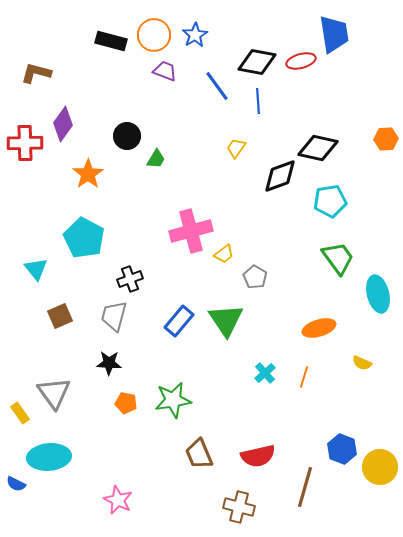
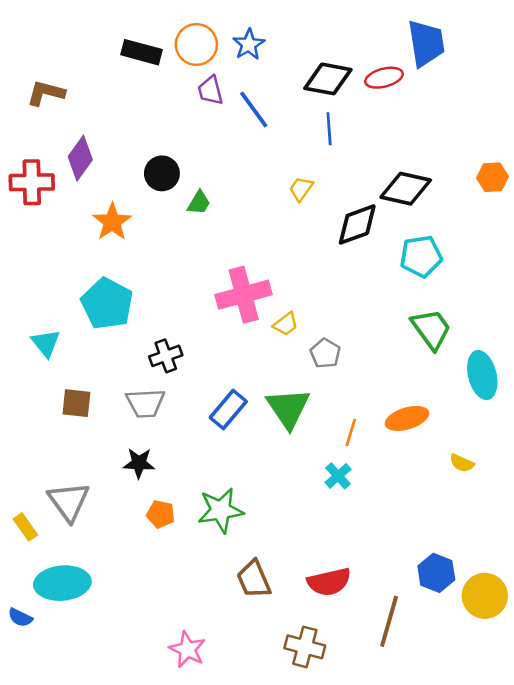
purple trapezoid: (165, 71) -> (210, 90), turned -125
blue line: (217, 86) -> (254, 110), moved
brown square: (60, 316) -> (76, 403), turned 30
gray trapezoid: (114, 316) -> (145, 403), turned -108
orange line: (304, 377) -> (351, 432), moved
pink star: (118, 500) -> (187, 649), moved

